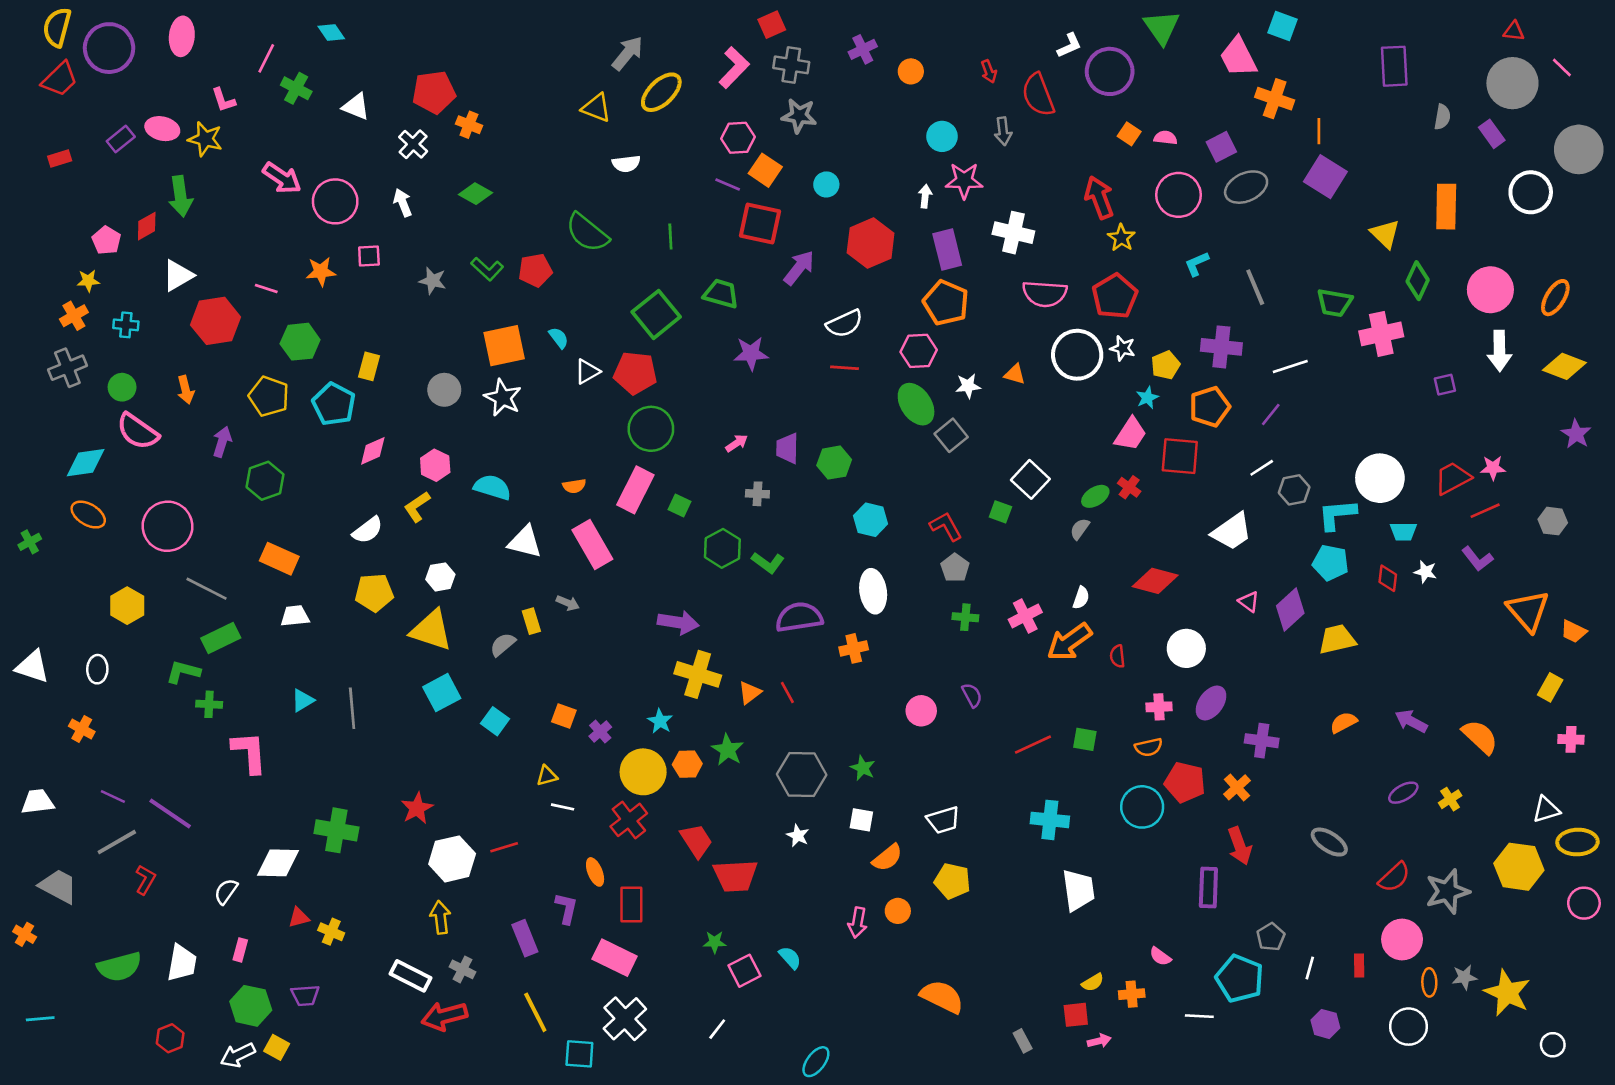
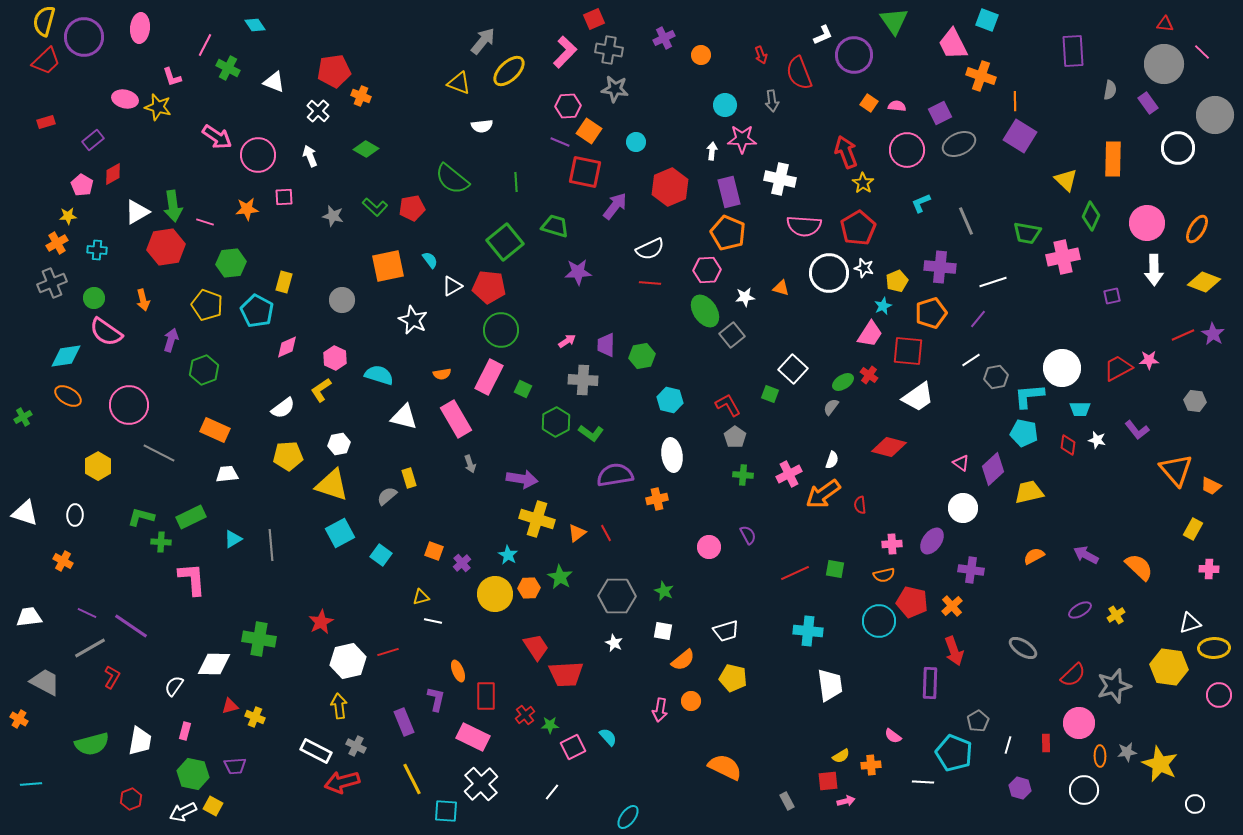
purple rectangle: (121, 139) -> (93, 140), moved
green arrow: (180, 196) -> (173, 206), moved
white star: (503, 398) -> (413, 320), moved
gray cross: (757, 494) -> (583, 380), size x1.6
red line: (1485, 511) -> (1183, 335), moved
white trapezoid: (1232, 531) -> (918, 397), moved
gray arrow: (568, 603) -> (470, 464), moved, turned 48
green rectangle: (221, 638) -> (191, 517), moved
white circle: (1186, 648) -> (963, 508), moved
red cross: (629, 820) -> (525, 715), moved, size x0.7

